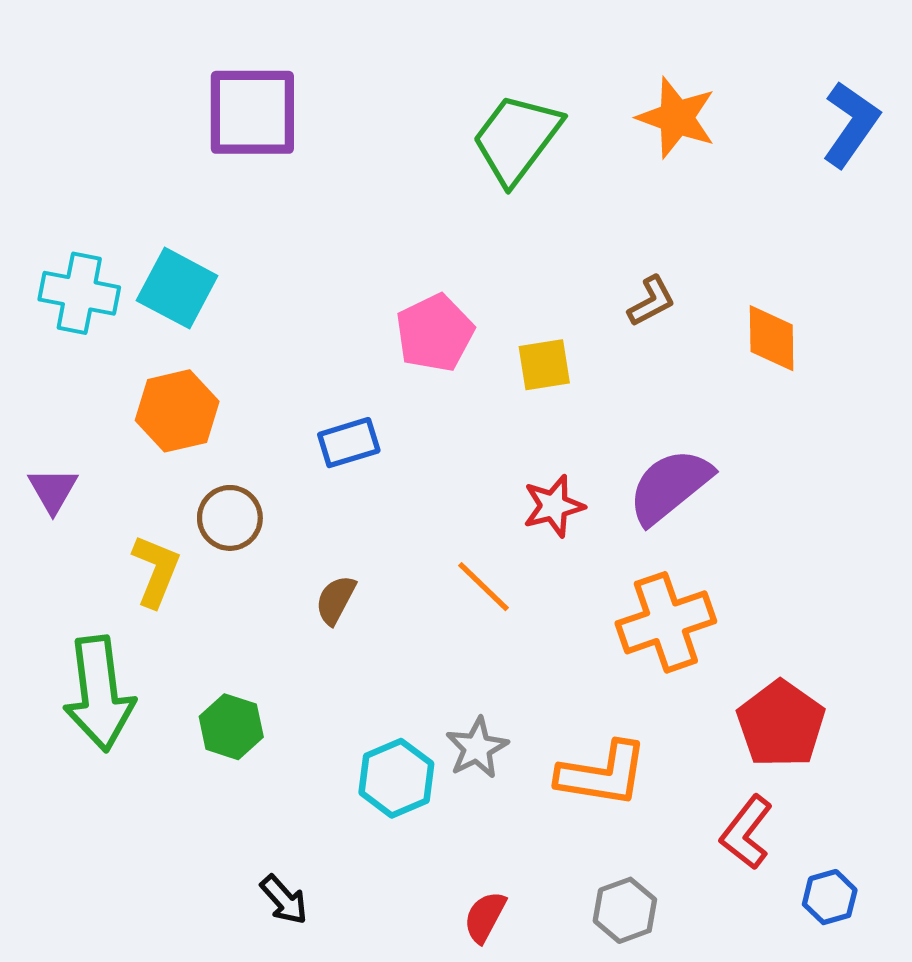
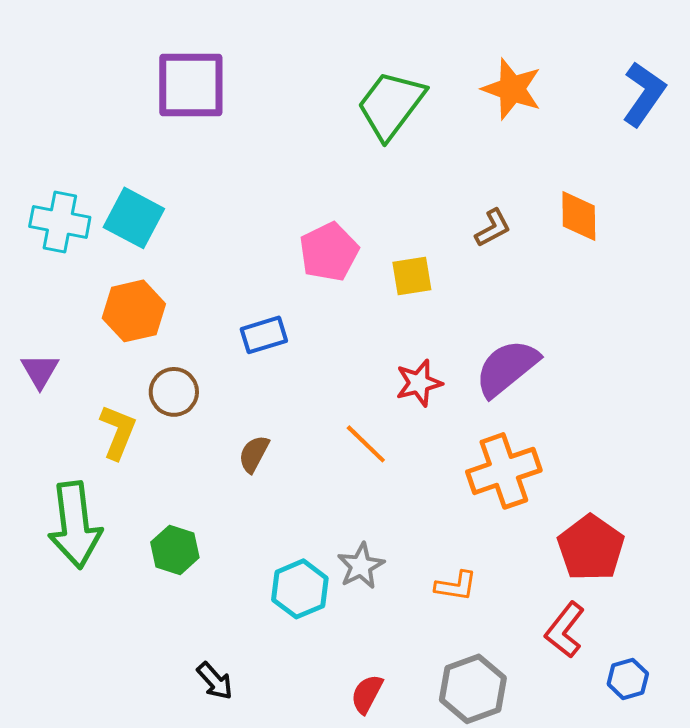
orange diamond: (772, 338) -> (579, 216), moved
orange L-shape: (602, 774) -> (456, 586), size x0.6
gray hexagon: (625, 910) -> (473, 689), size x1.4

